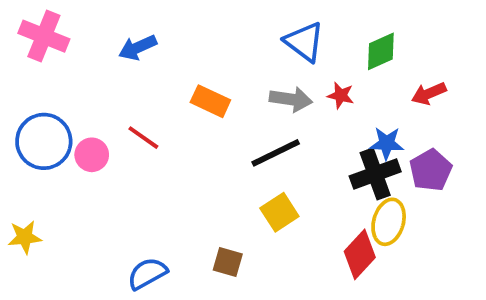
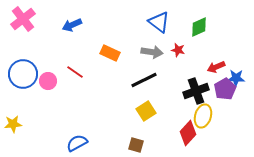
pink cross: (44, 36) -> (23, 19), turned 30
red arrow: (429, 94) -> (216, 67), moved
blue star: (387, 143) -> (236, 78), moved
brown square: (228, 262) -> (136, 145), moved

